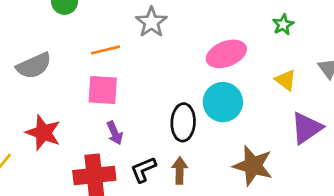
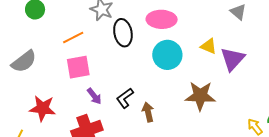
pink ellipse: (226, 54) -> (162, 19), turned 36
yellow triangle: (286, 80) -> (209, 46), moved
black ellipse: (183, 122) -> (123, 33), moved
black L-shape: (143, 170) -> (125, 98), moved

